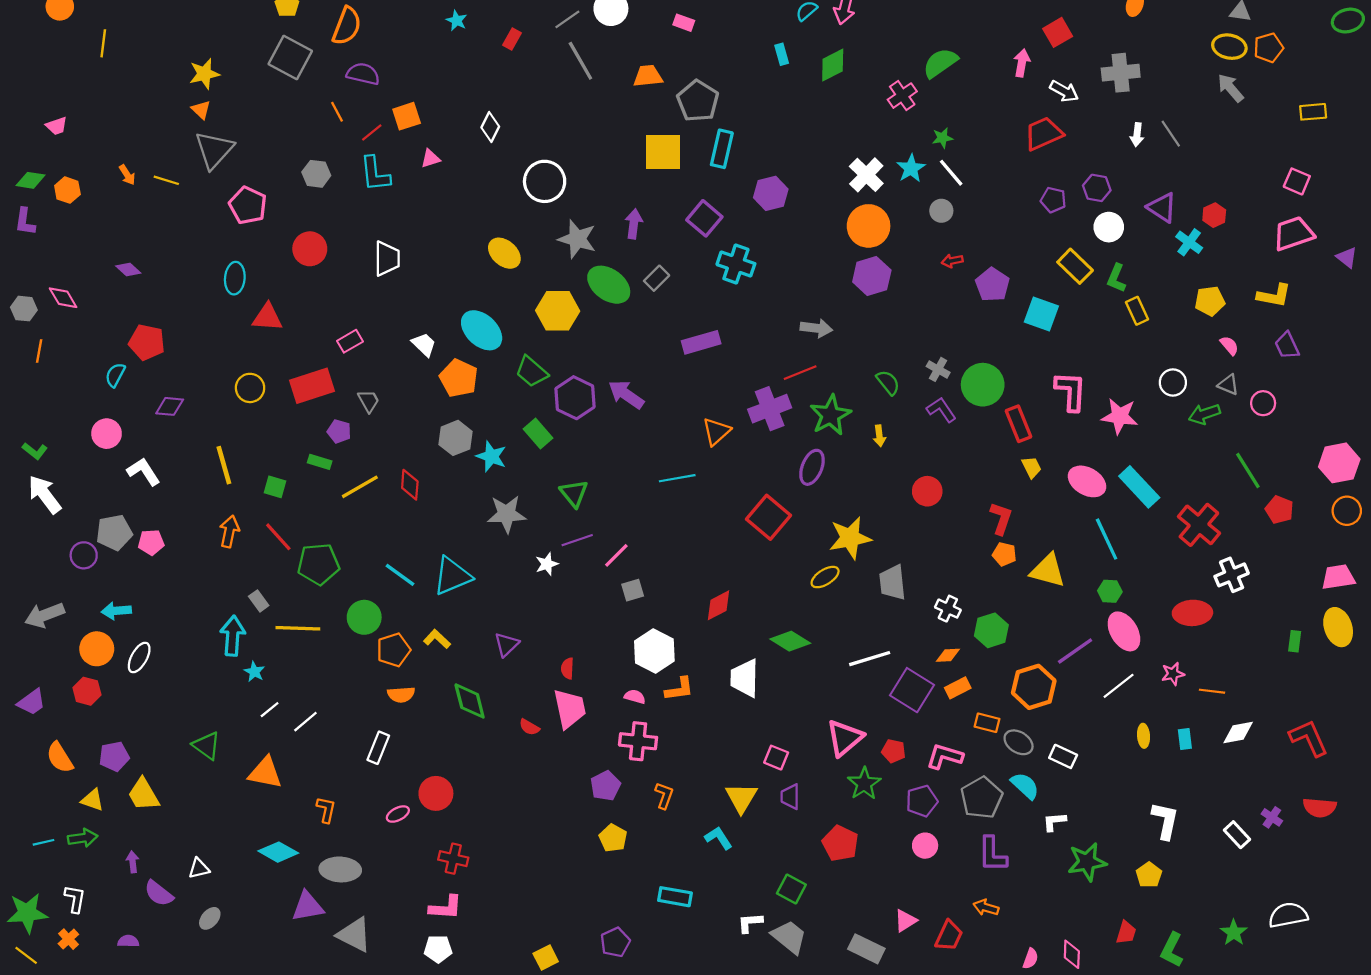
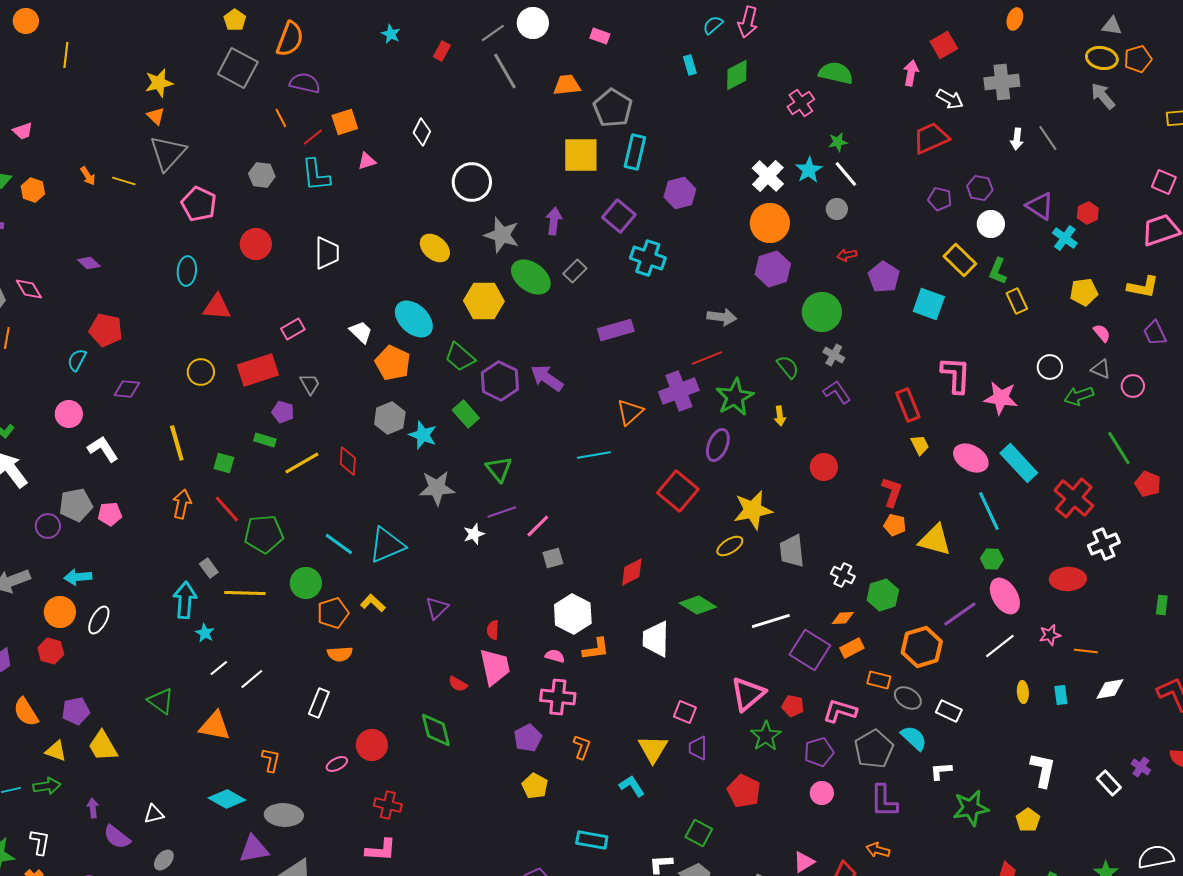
green semicircle: (940, 63) -> (836, 73), turned 48
green circle: (983, 385) -> (822, 312), moved
green diamond: (470, 701) -> (436, 730), moved

